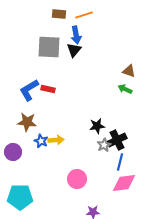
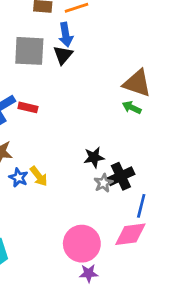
brown triangle: (129, 71) -> (137, 83), size x1.6
yellow arrow: (56, 140) -> (39, 176), turned 56
blue line: (120, 162) -> (141, 206), moved
pink circle: (77, 179) -> (82, 244), moved, size x1.4

